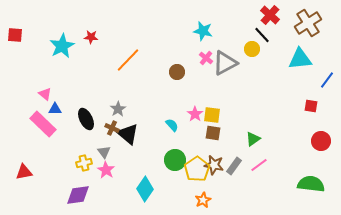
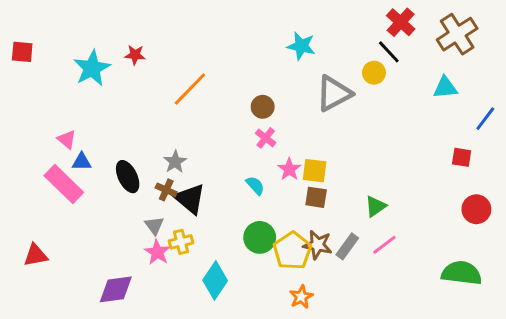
pink cross: (206, 58) -> (266, 138), moved
cyan triangle: (300, 59) -> (445, 88), size x0.7
yellow cross: (84, 163) -> (181, 242), moved

